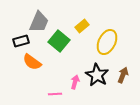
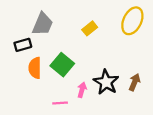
green square: (59, 41) -> (62, 65), moved
yellow ellipse: (107, 42) -> (132, 21), moved
orange semicircle: (32, 62) -> (35, 68), turned 54

